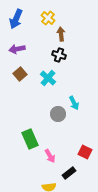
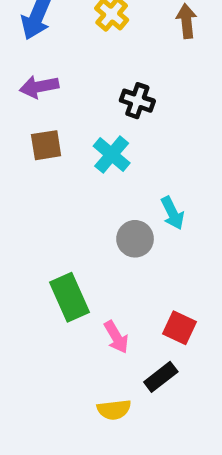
brown arrow: (61, 34) -> (187, 21), moved
brown square: (20, 74) -> (46, 145), turned 32
red square: (85, 152) -> (180, 328), moved

